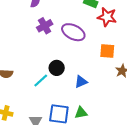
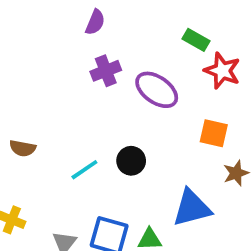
black circle: (57, 68) -> (131, 161), moved
blue triangle: (81, 82) -> (192, 208), moved, size x1.6

